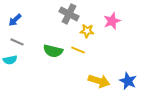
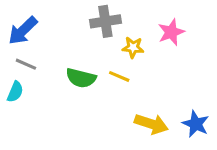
gray cross: (69, 14) -> (105, 21), turned -36
blue arrow: (15, 20) -> (23, 31), size x1.5
cyan semicircle: (10, 60) -> (15, 92), turned -56

